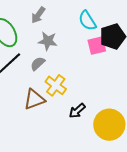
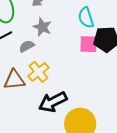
black arrow: (77, 111) -> (53, 102), size x1.6

